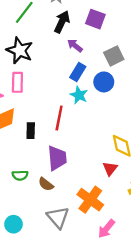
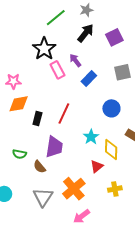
purple square: (95, 19) -> (114, 37), turned 30
purple arrow: (75, 46) -> (75, 60), moved
pink rectangle: (17, 82) -> (57, 70), moved, turned -42
blue circle: (104, 82) -> (111, 108), moved
cyan star: (79, 95) -> (91, 137), moved

